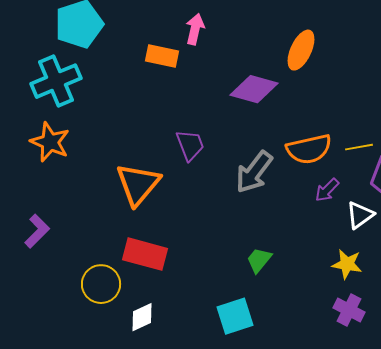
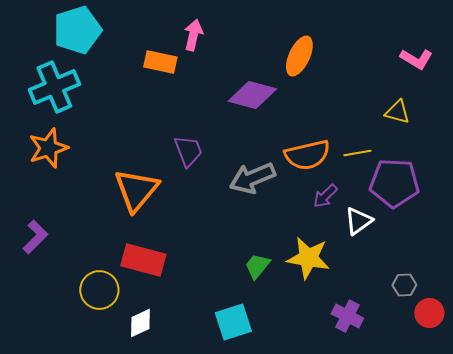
orange star: (50, 142) -> (48, 148), turned 30
gray arrow: (254, 172) -> (252, 178), turned 30
yellow star: (347, 264) -> (308, 258), moved, size x1.4

